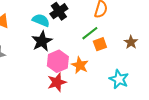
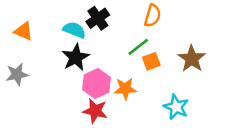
brown star: (131, 42) -> (192, 59), size x1.5
orange star: (80, 65) -> (125, 89), turned -30
red star: (57, 82) -> (95, 111), turned 30

